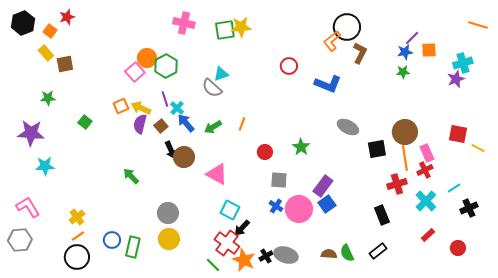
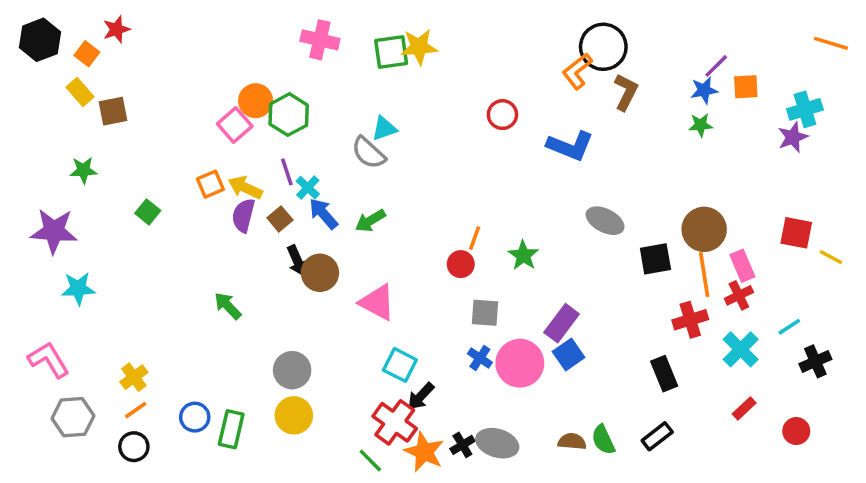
orange line: (242, 124) -> (475, 238), moved
gray hexagon: (20, 240) -> (73, 417), moved
black circle: (77, 257) -> (134, 447), size x0.7

